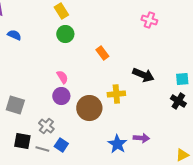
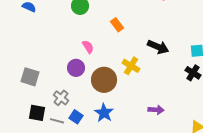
pink semicircle: (62, 77) -> (88, 47), moved
yellow cross: (116, 94) -> (131, 66), turned 36
blue star: (117, 144) -> (104, 113), moved

